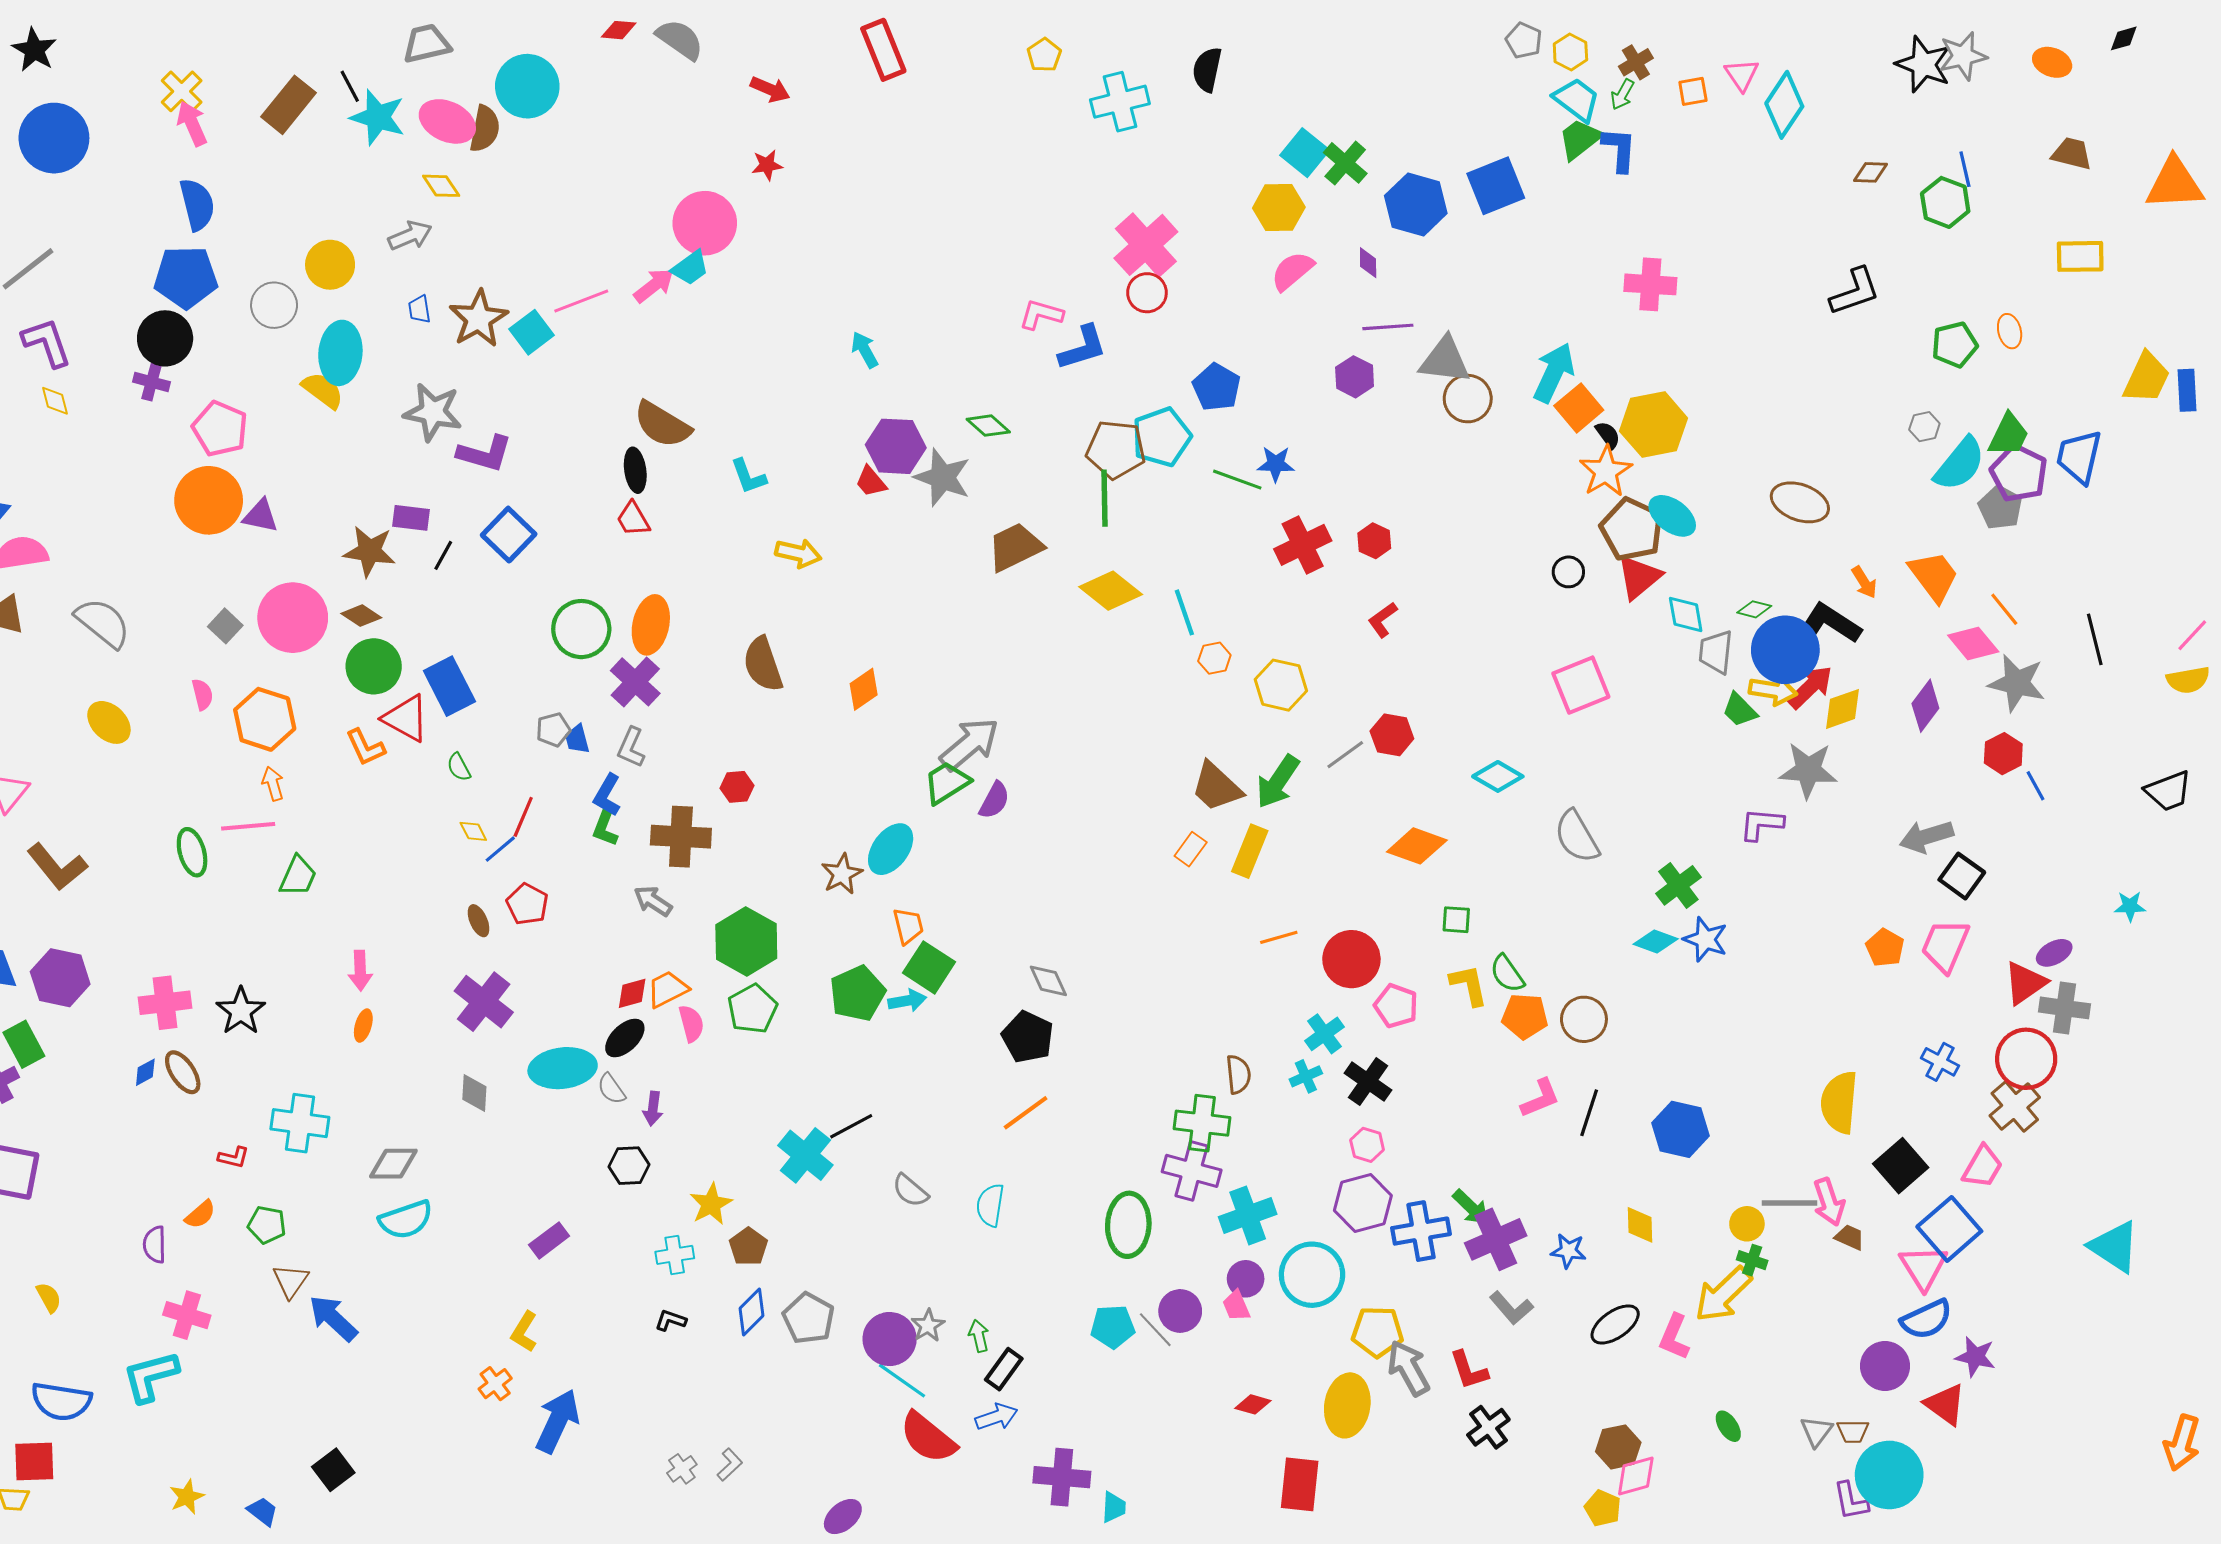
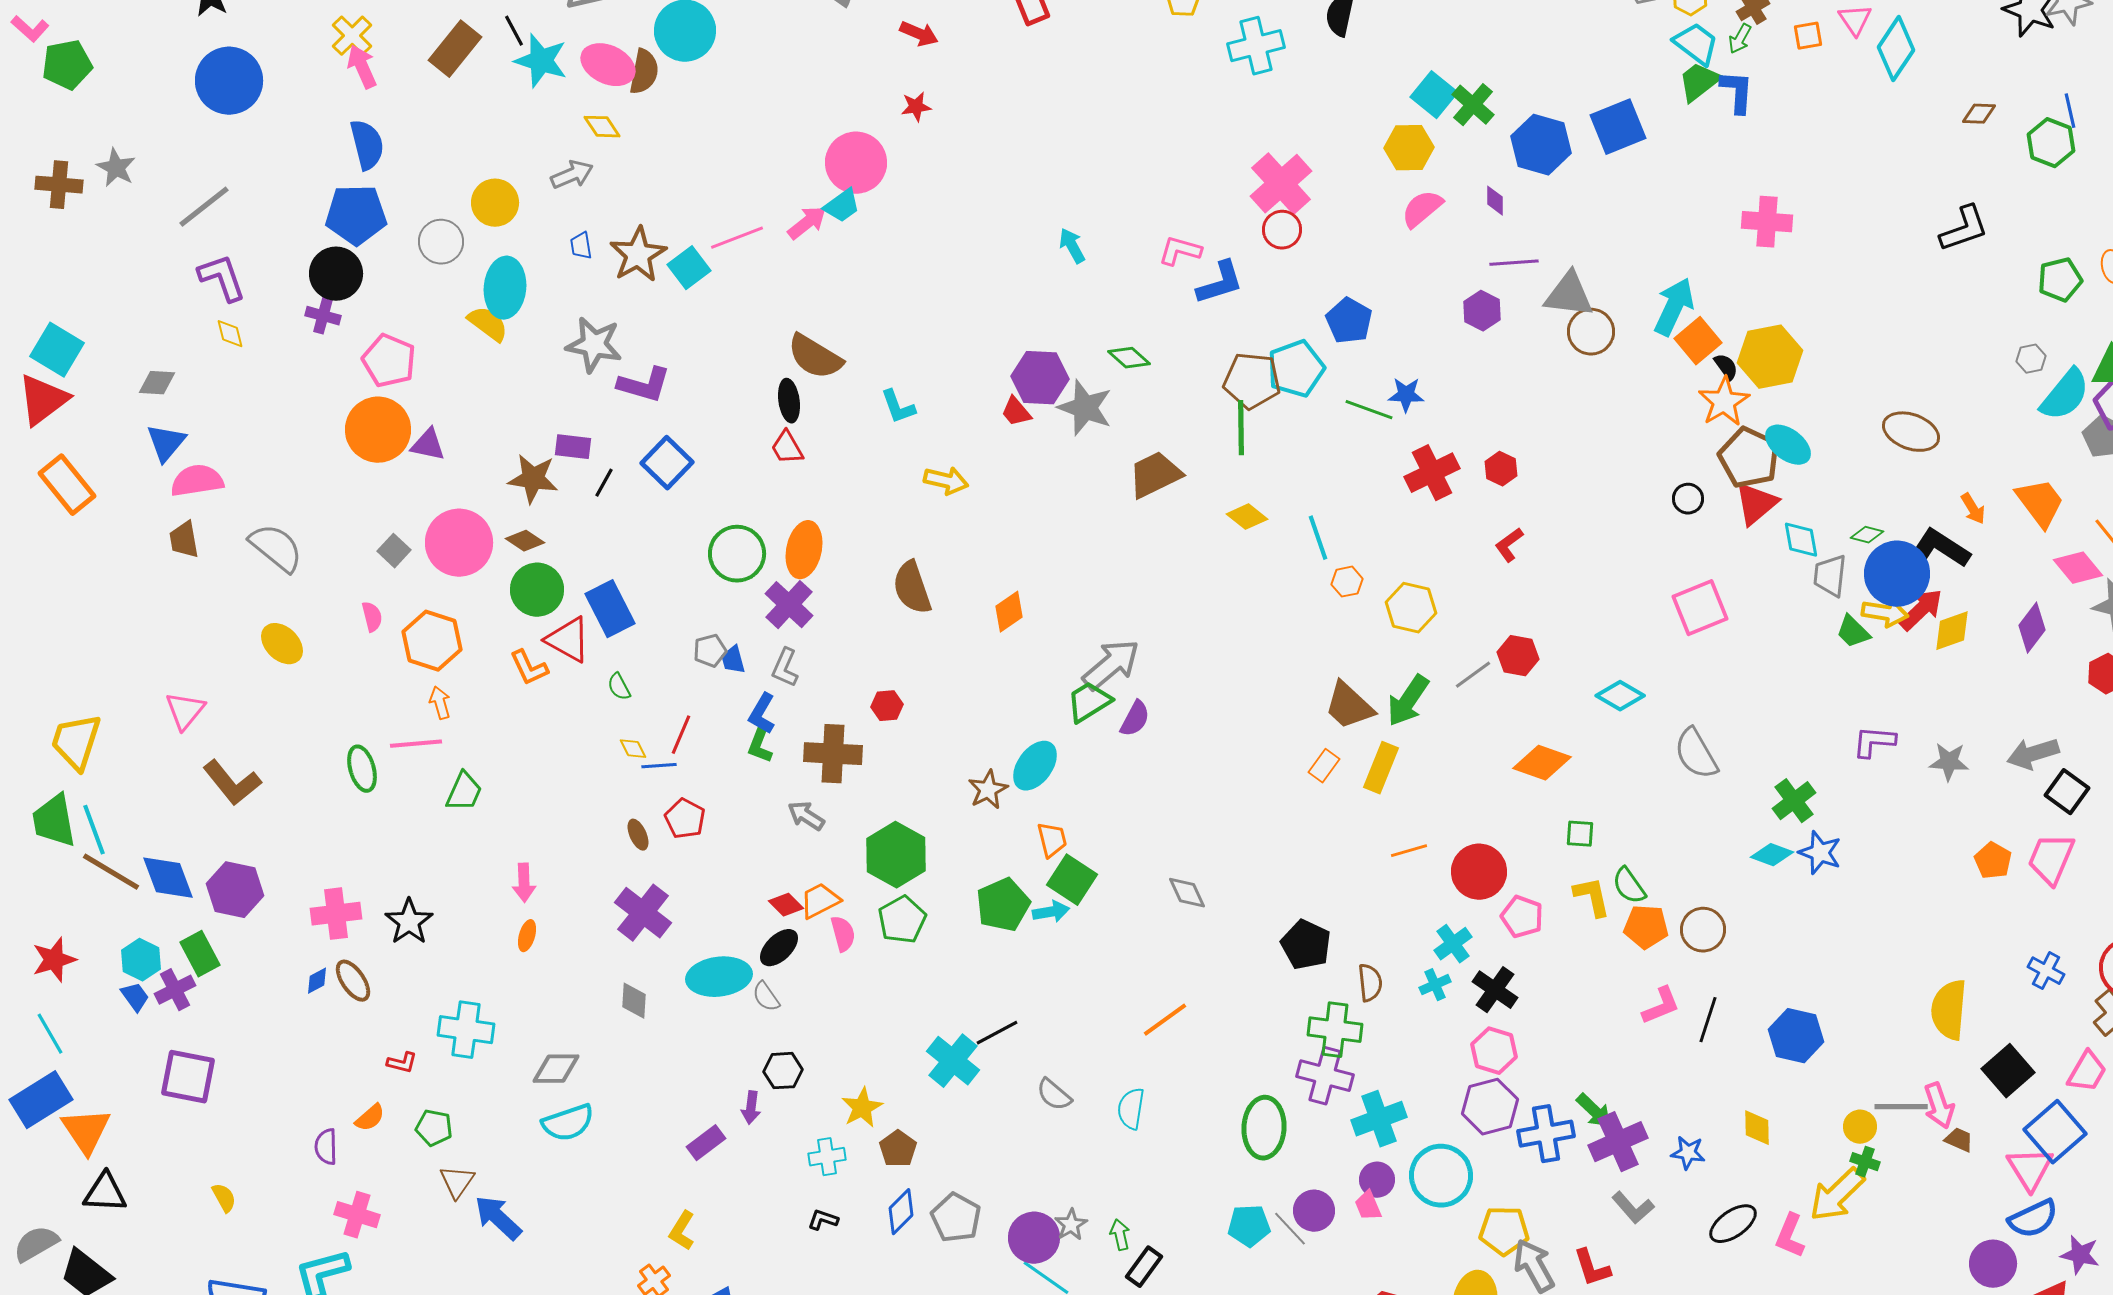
cyan arrow: (865, 350) -> (1072, 246), moved
yellow diamond: (1111, 591) -> (1247, 517), size x0.7
gray star: (1808, 770) -> (1949, 762), moved, size x0.7
blue line: (500, 849) -> (659, 766), turned 36
red diamond: (632, 993) -> (786, 905), turned 60
black pentagon: (1028, 1037) -> (1306, 945), moved
purple arrow: (653, 1109) -> (751, 1108), moved
pink hexagon: (1367, 1145) -> (1494, 1051), size x1.4

